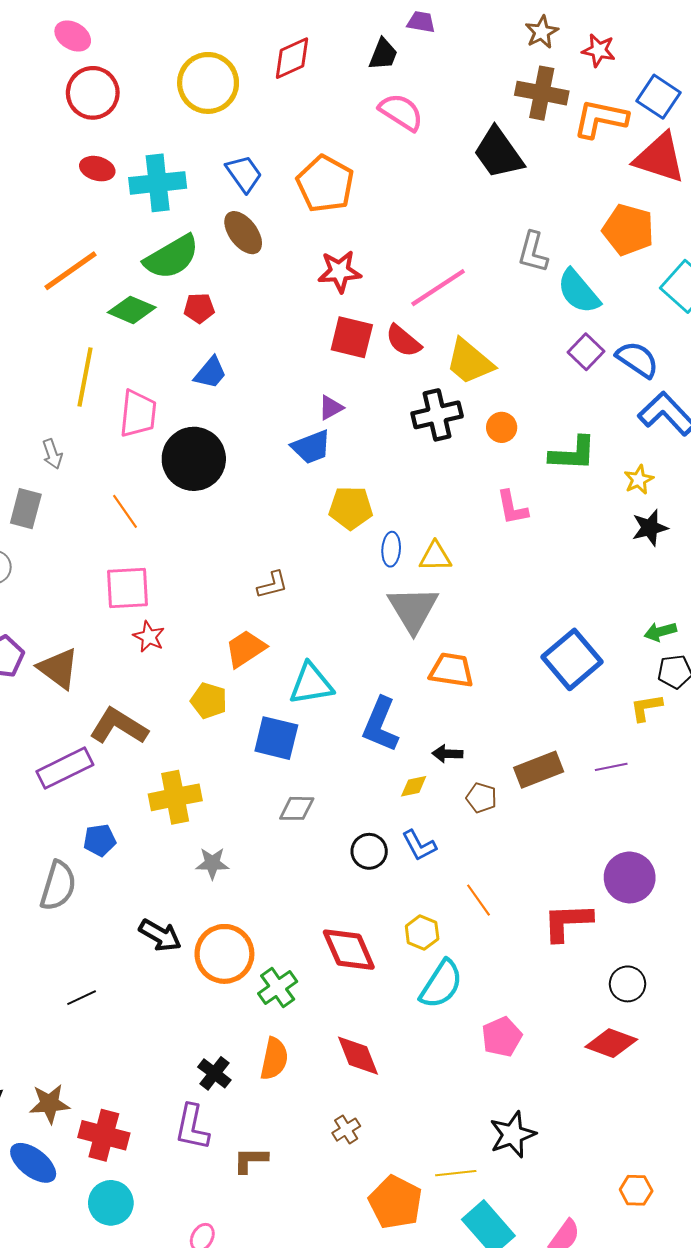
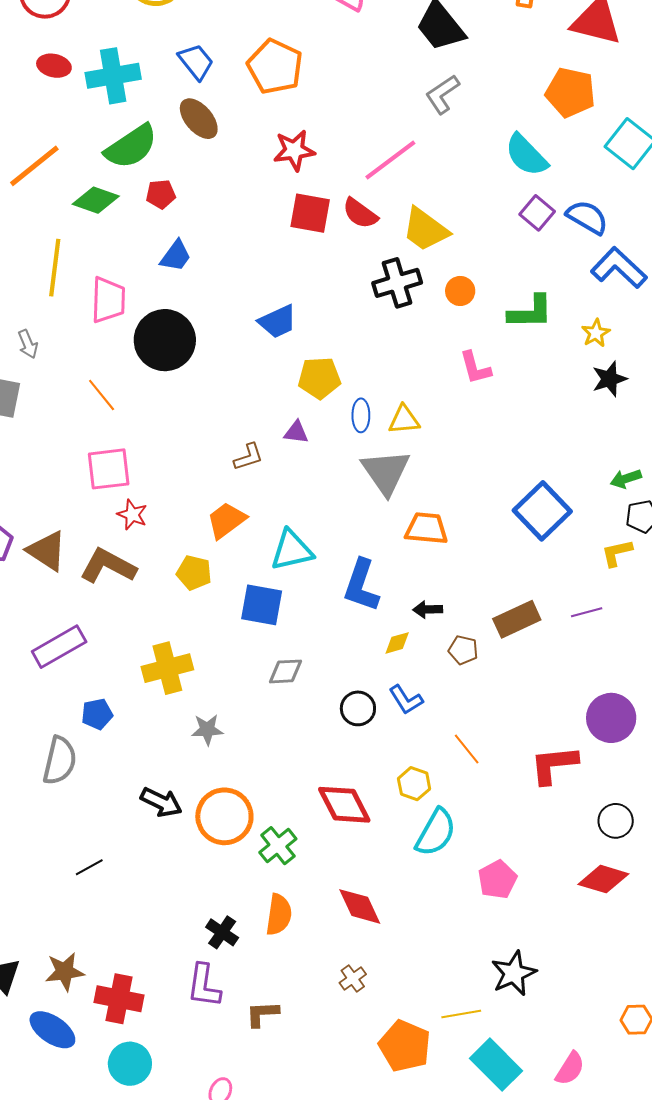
gray L-shape: (533, 252) -> (442, 94), moved, turned 45
purple triangle: (331, 408) -> (296, 432), moved, turned 40
brown L-shape: (119, 726) -> (108, 566), moved

